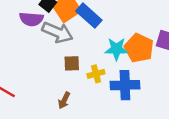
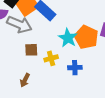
cyan star: (116, 49) -> (68, 38), turned 30
blue cross: (125, 85) -> (75, 68), size x0.6

